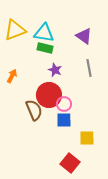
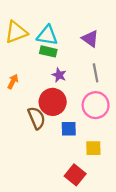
pink circle: (64, 104) -> (96, 105), moved, size x1.6

